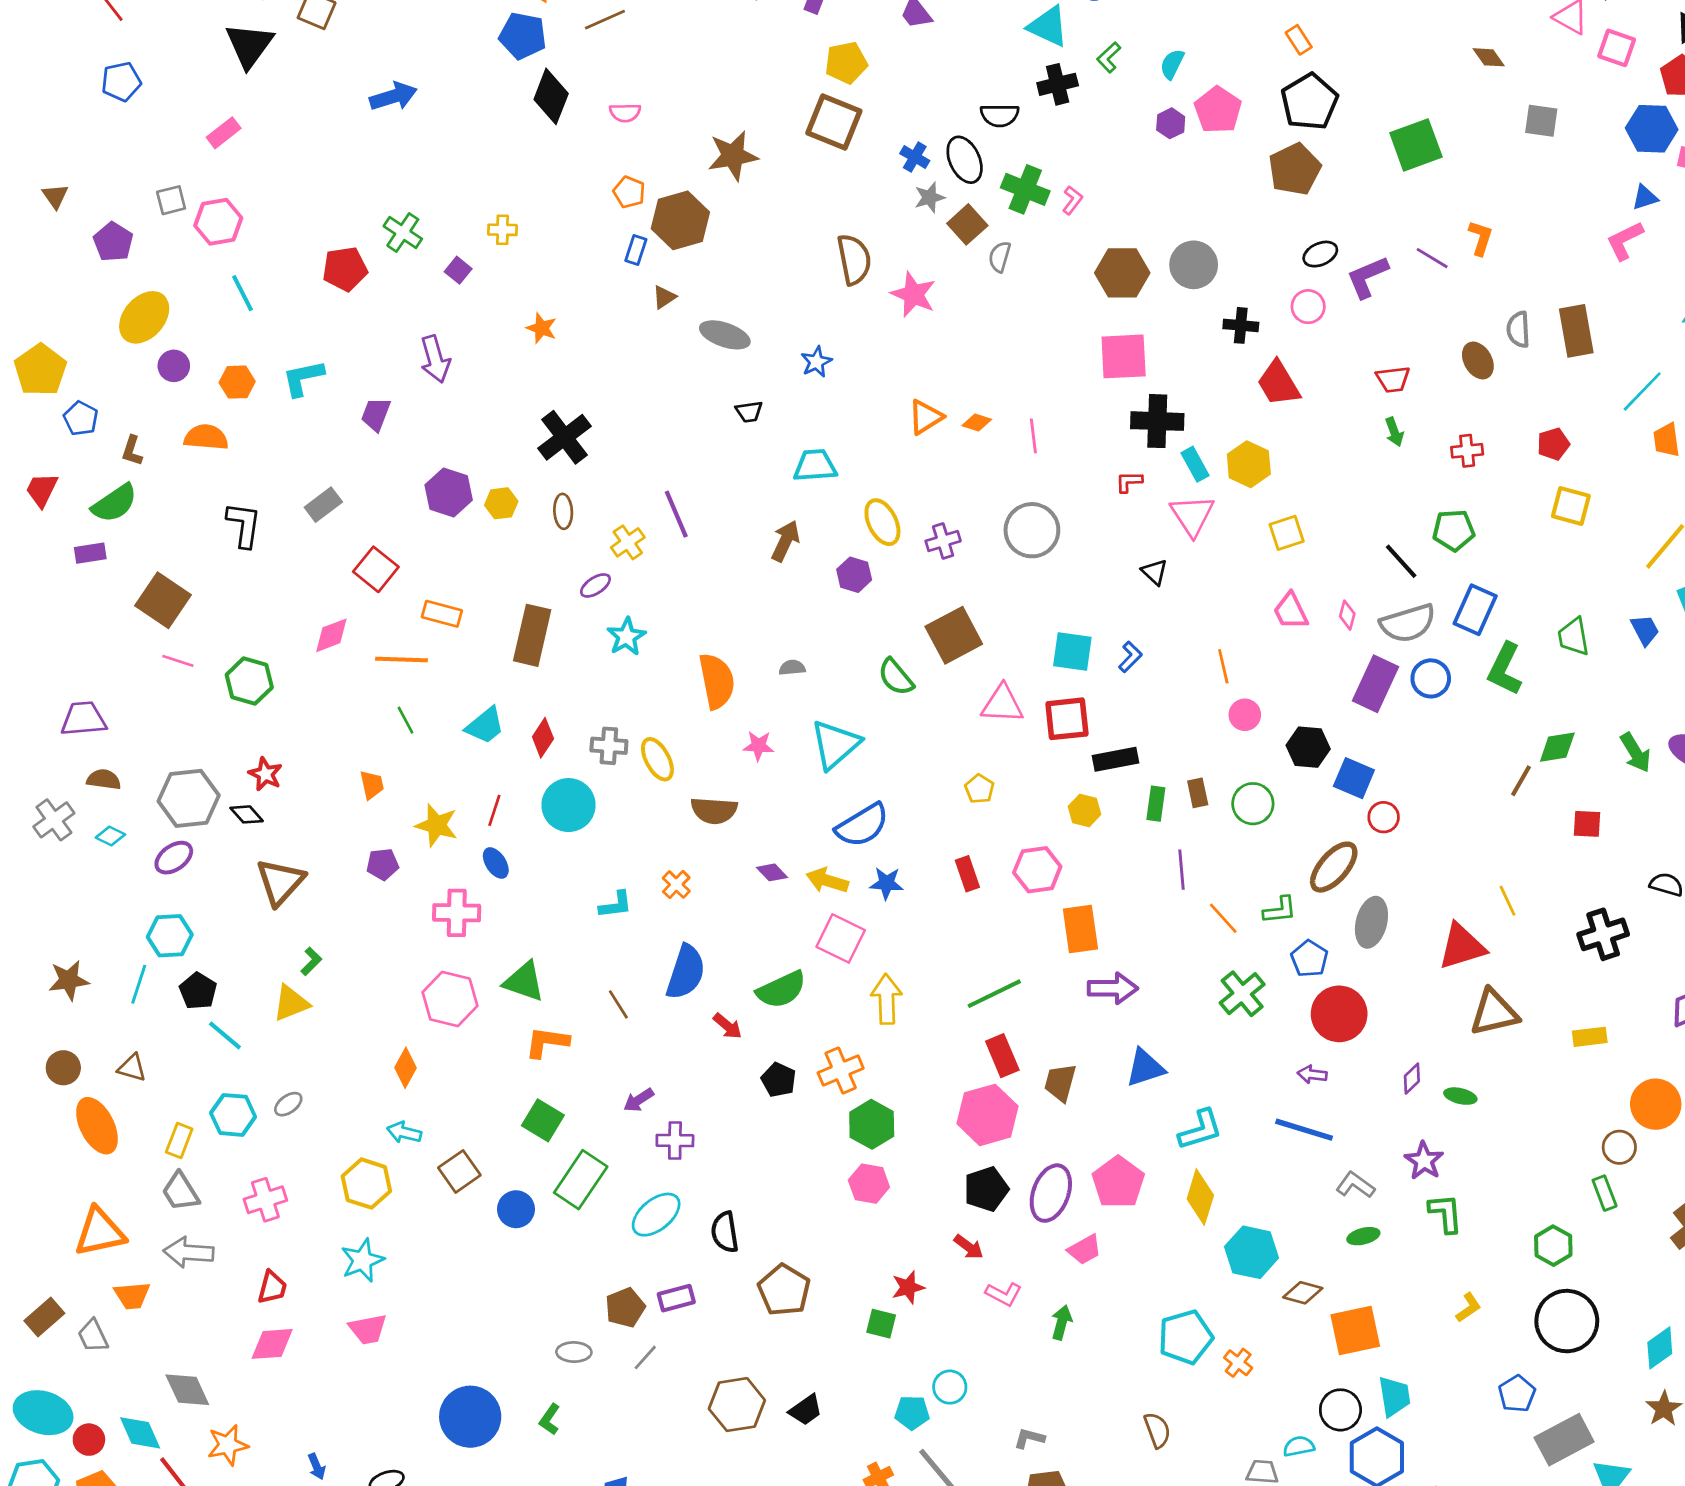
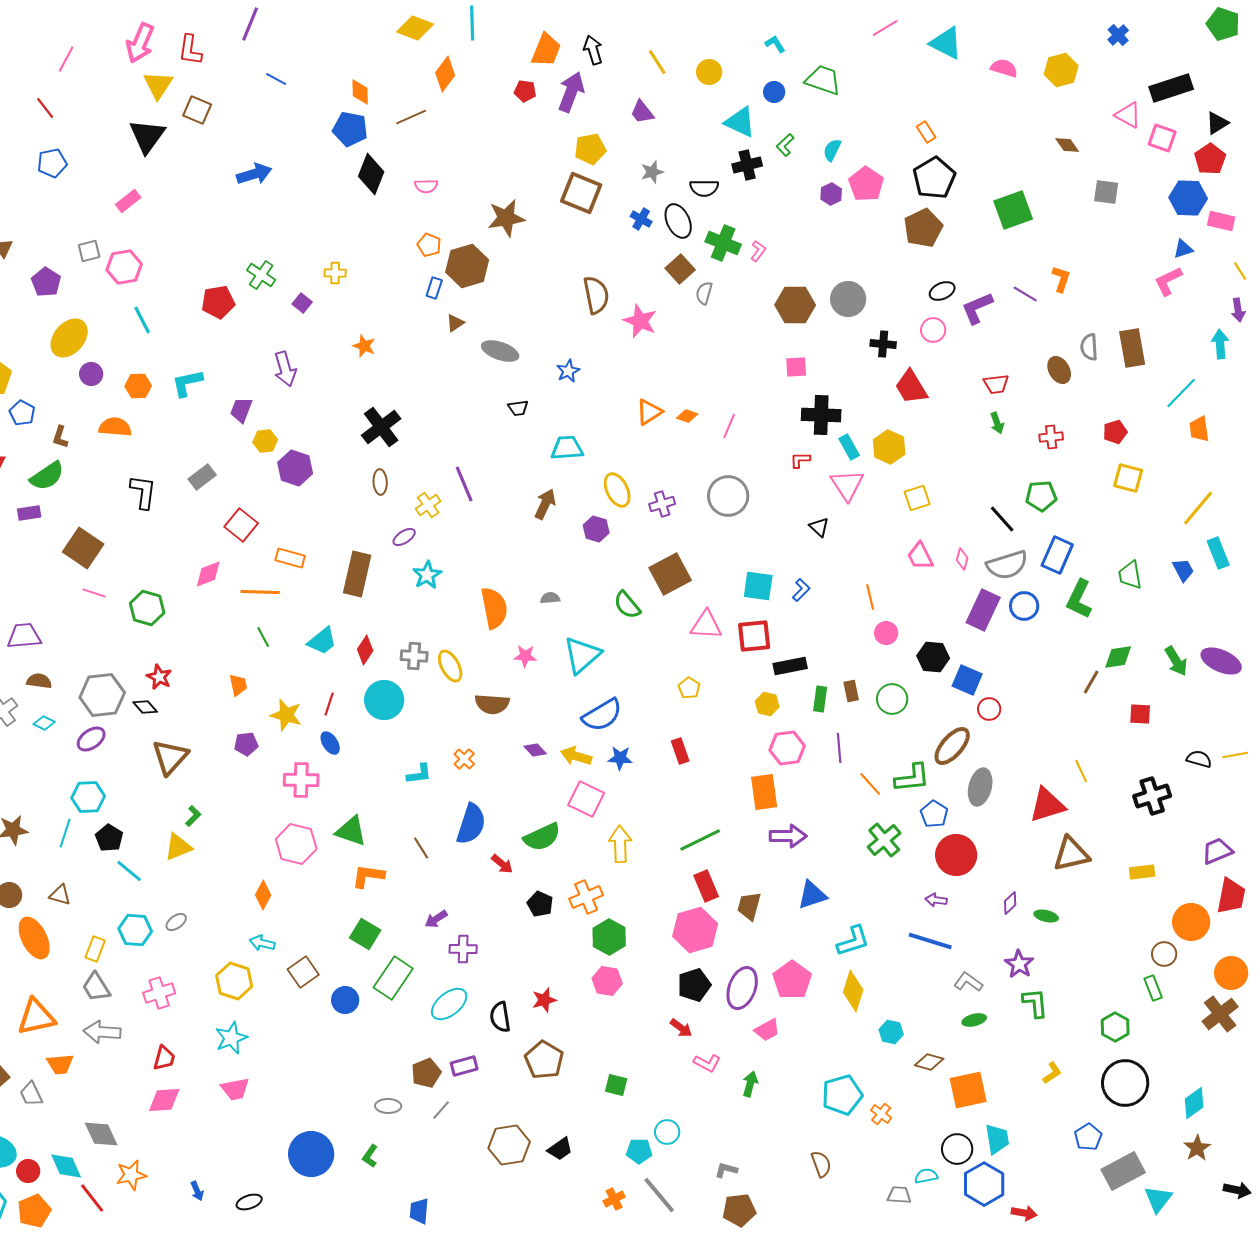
gray star: (930, 197) -> (652, 172), moved
pink square: (1124, 356) -> (796, 367), size x0.6
pink line: (1033, 436) -> (729, 426), turned 30
yellow hexagon: (501, 503) -> (265, 441), moved
pink hexagon: (1037, 870) -> (787, 748), moved
green L-shape: (1280, 910) -> (912, 778), size x1.4
cyan hexagon: (1252, 1252) -> (891, 1032), size x0.6
red star: (908, 1287) -> (544, 1000), moved

